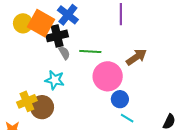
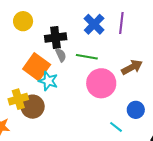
blue cross: (68, 15) -> (94, 24), moved
orange square: (41, 23) -> (37, 67), moved
blue circle: (120, 99) -> (136, 110), moved

